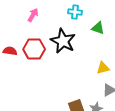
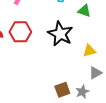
black star: (63, 41) -> (60, 34), moved

